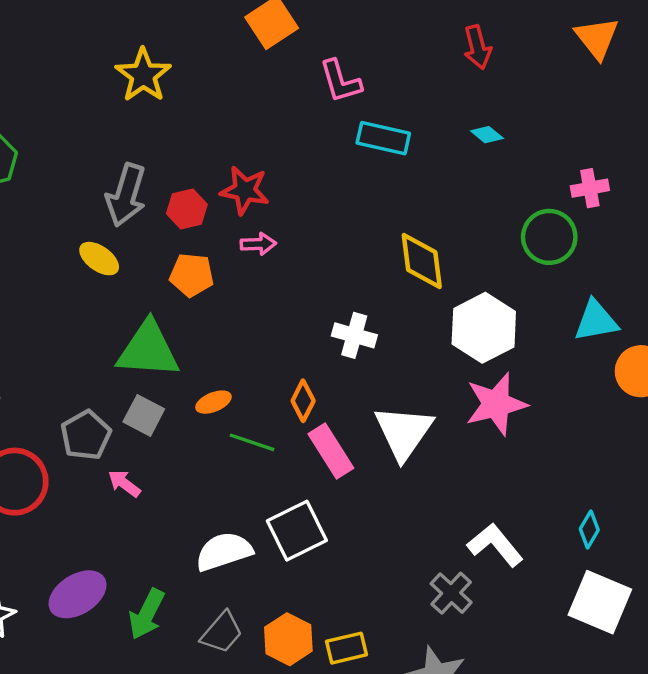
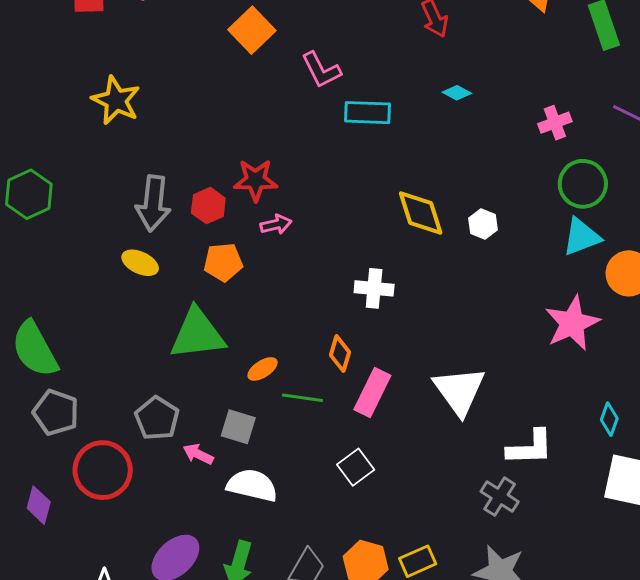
yellow star: (143, 75) -> (116, 100), moved
green circle: (549, 237) -> (583, 184), moved
white hexagon: (484, 328) -> (483, 224), moved, size x0.5
pink star: (496, 404) -> (572, 323), moved
gray square: (144, 415) -> (238, 427), moved
white triangle: (404, 432) -> (459, 391), moved
pink rectangle: (331, 451) -> (372, 393), turned 69
white square: (297, 531) -> (356, 467), size x0.7
white L-shape: (495, 545) -> (530, 448), turned 138
white semicircle: (224, 551) -> (252, 485), moved, turned 42

